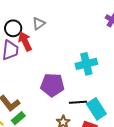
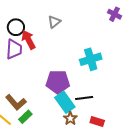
gray triangle: (39, 24) -> (54, 22), moved
cyan rectangle: (96, 109) -> (65, 102), moved

